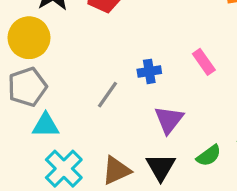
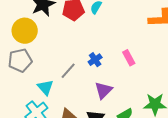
blue cross: (149, 71) -> (95, 60), turned -32
cyan triangle: (46, 125) -> (45, 87), moved, turned 42

